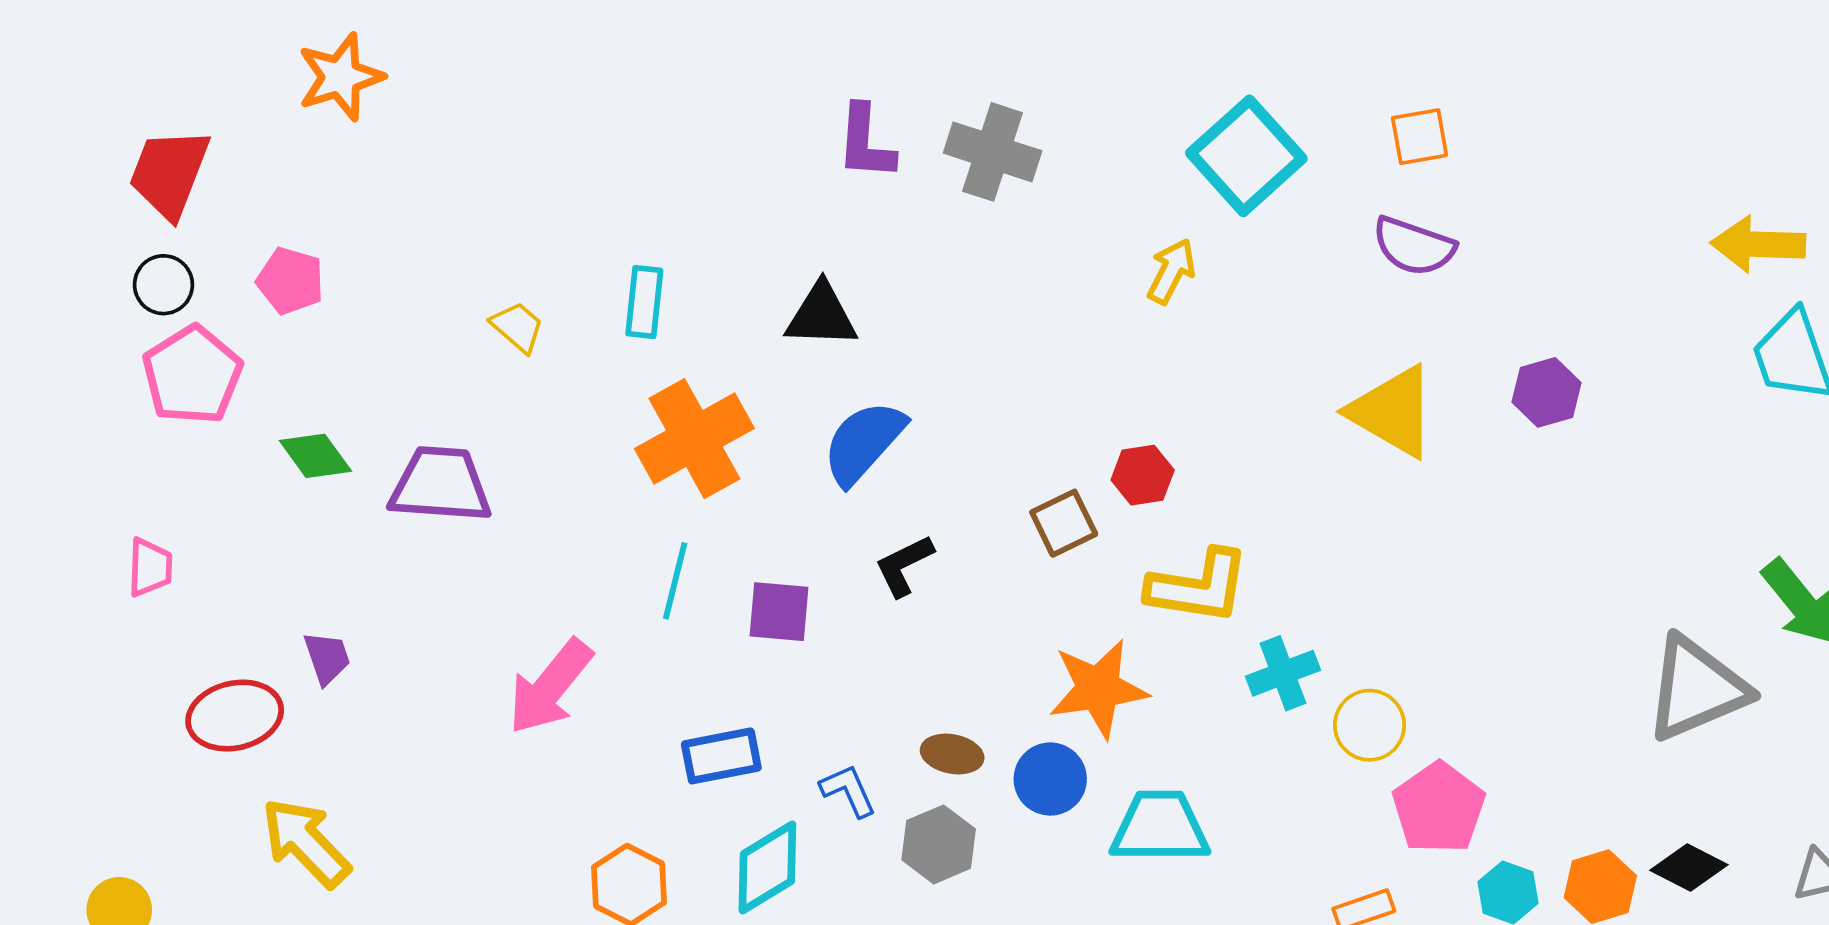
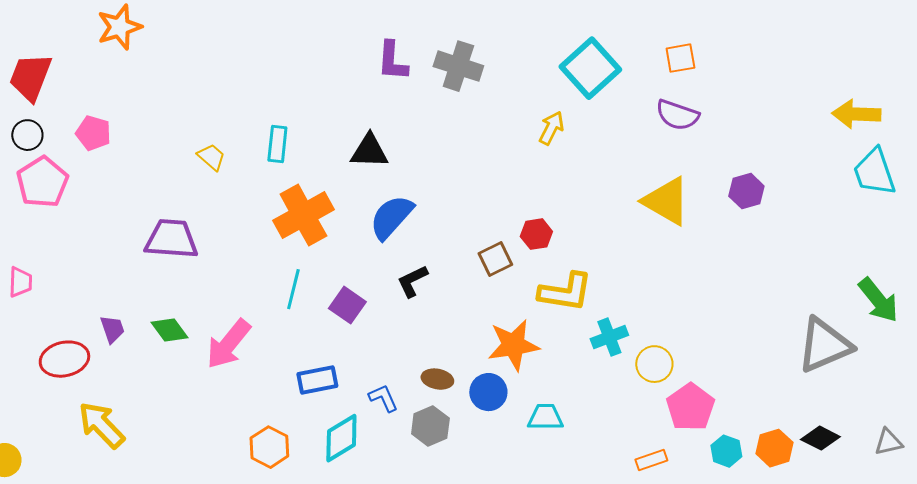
green diamond: (315, 456) -> (169, 330), moved
purple square: (779, 612) -> (347, 305), turned 30
cyan trapezoid: (1160, 827) -> (545, 417), size x0.7

